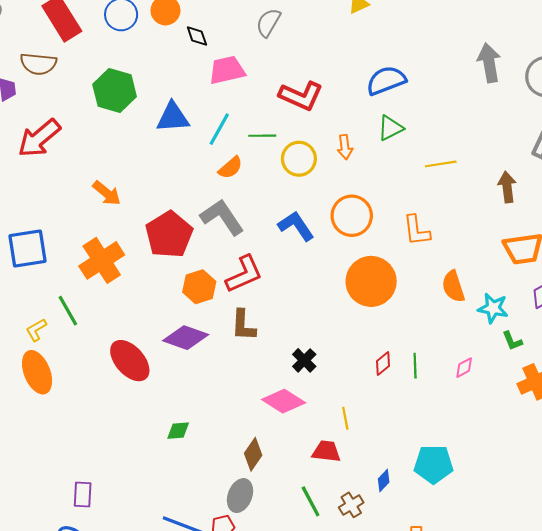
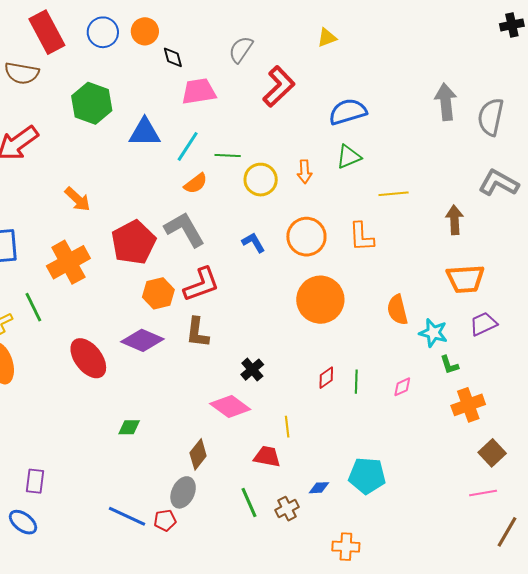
red L-shape: (301, 96) -> (279, 87), moved, turned -72
blue L-shape: (296, 226) -> (253, 243), size x0.7
orange L-shape: (417, 230) -> (361, 237), moved
blue diamond: (384, 480) -> (319, 488), turned 40

